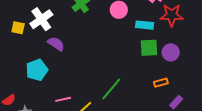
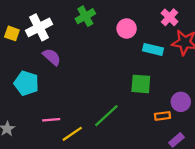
green square: (149, 48) -> (141, 84), moved
purple circle: (171, 52) -> (181, 102), moved
cyan pentagon: (37, 70) -> (26, 83), turned 30

